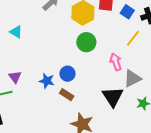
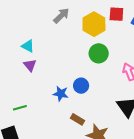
purple triangle: (15, 77) -> (30, 65), moved
brown rectangle: (67, 95) -> (77, 119), moved

